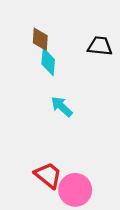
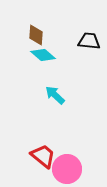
cyan diamond: (48, 62) -> (43, 55), turned -55

